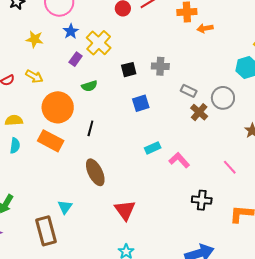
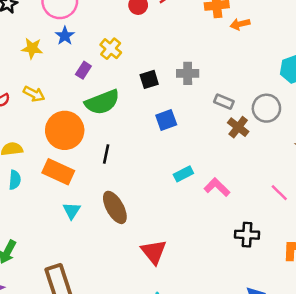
blue star: (71, 31) -> (65, 36), moved
yellow cross: (99, 43) -> (111, 49), size x0.7
green semicircle: (89, 86) -> (102, 102), size x1.8
cyan triangle: (65, 207) -> (72, 211), moved

